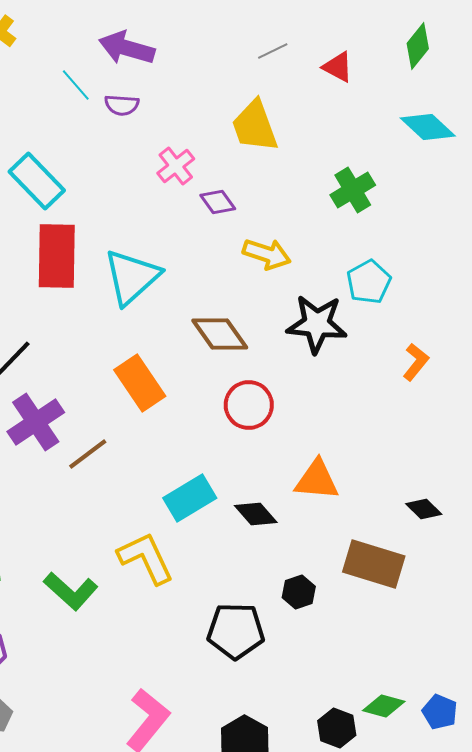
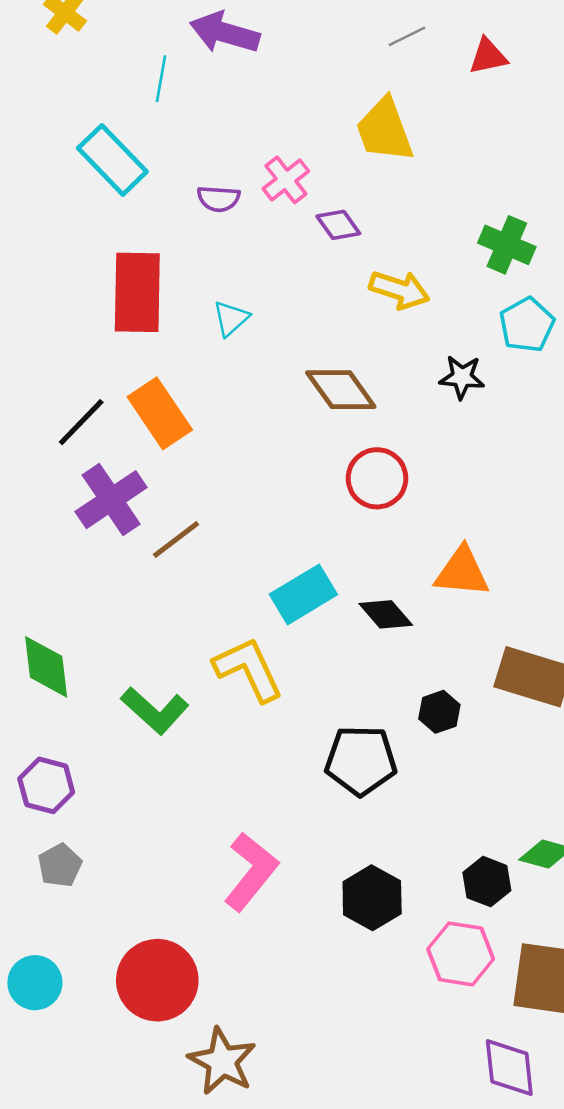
red triangle: (338, 67) -> (488, 56), turned -40
cyan line: (76, 85) -> (161, 79), turned 51
purple semicircle: (122, 105) -> (218, 199), moved
cyan rectangle: (37, 181) -> (112, 160), moved
green cross: (353, 190) -> (507, 245), moved, turned -36
cyan triangle: (132, 277) -> (231, 319), size x0.5
black star: (317, 324) -> (462, 377), size x0.6
orange rectangle: (140, 383) -> (160, 413), moved

